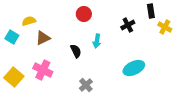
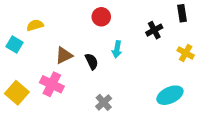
yellow cross: (165, 27) -> (186, 53), moved
brown triangle: (43, 38) -> (64, 55), moved
cyan ellipse: (134, 68) -> (170, 95), moved

